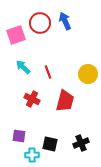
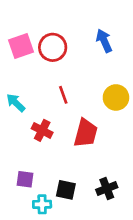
blue arrow: (65, 21) -> (104, 41), moved
red circle: (40, 23) -> (53, 47), moved
cyan arrow: (23, 67) -> (16, 103), moved

